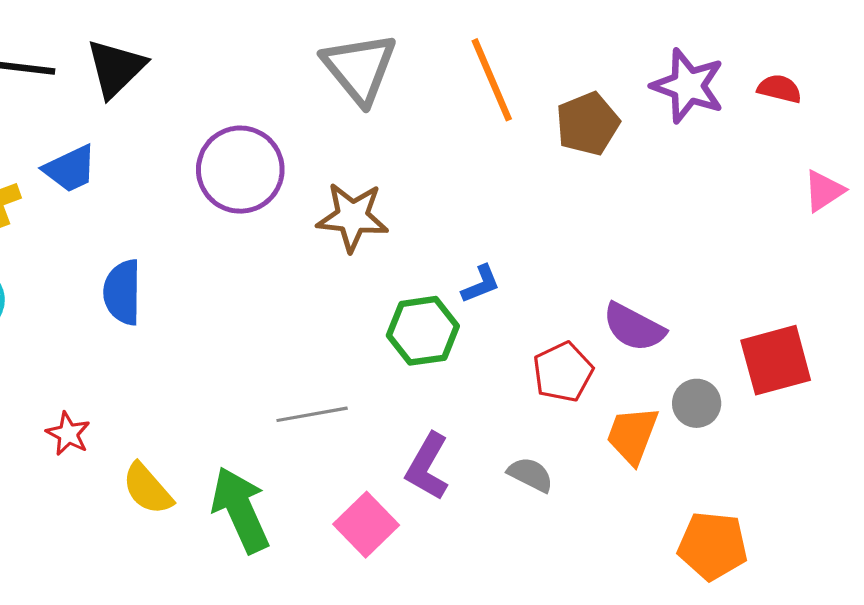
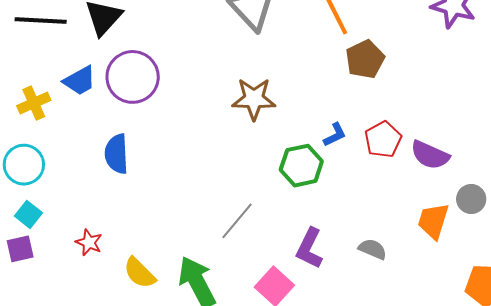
brown pentagon: (588, 124) -> (365, 59), moved
purple circle: (240, 170) -> (133, 77), moved
red pentagon: (563, 372) -> (383, 139), moved
gray line: (312, 414) -> (237, 221), turned -36

